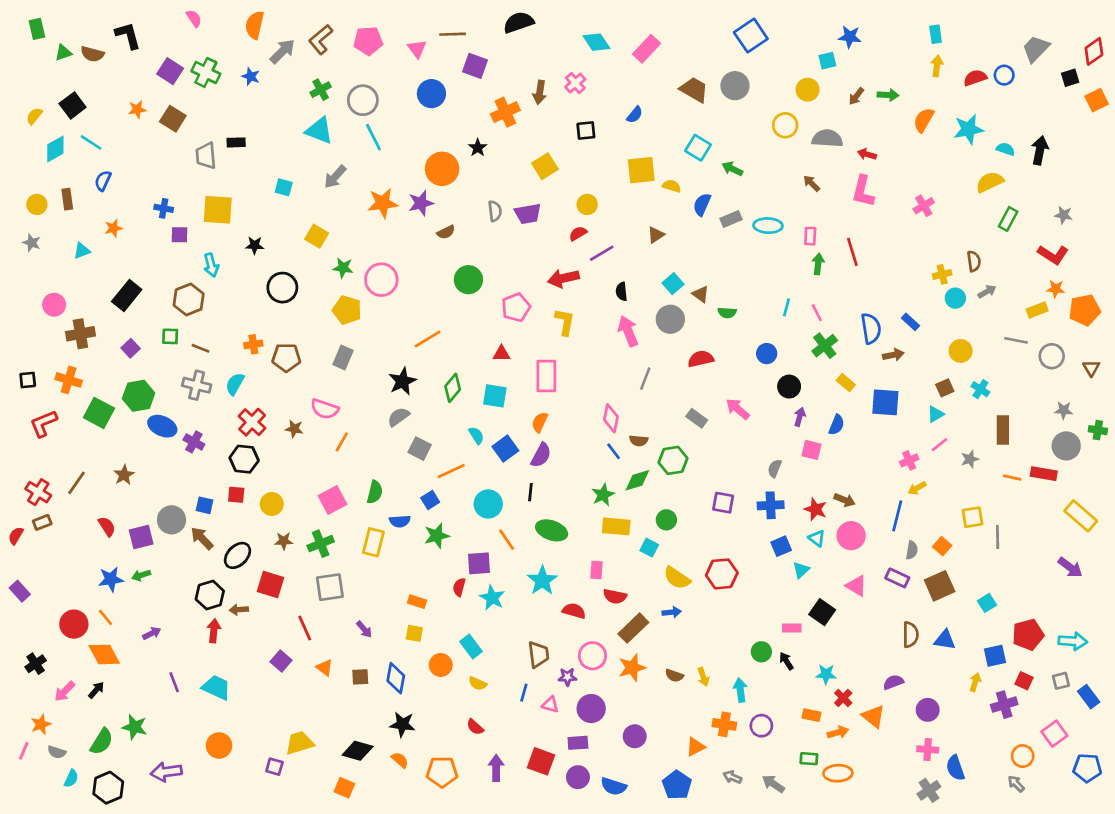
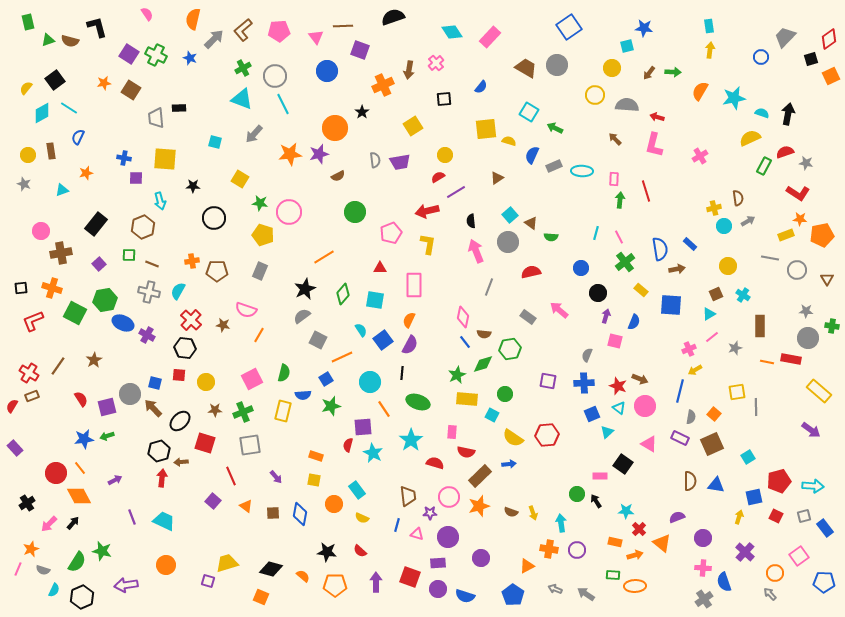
red semicircle: (975, 78) -> (785, 152), moved
purple cross: (1004, 705) -> (745, 552), moved, turned -30
black star: (402, 724) -> (327, 552), moved

